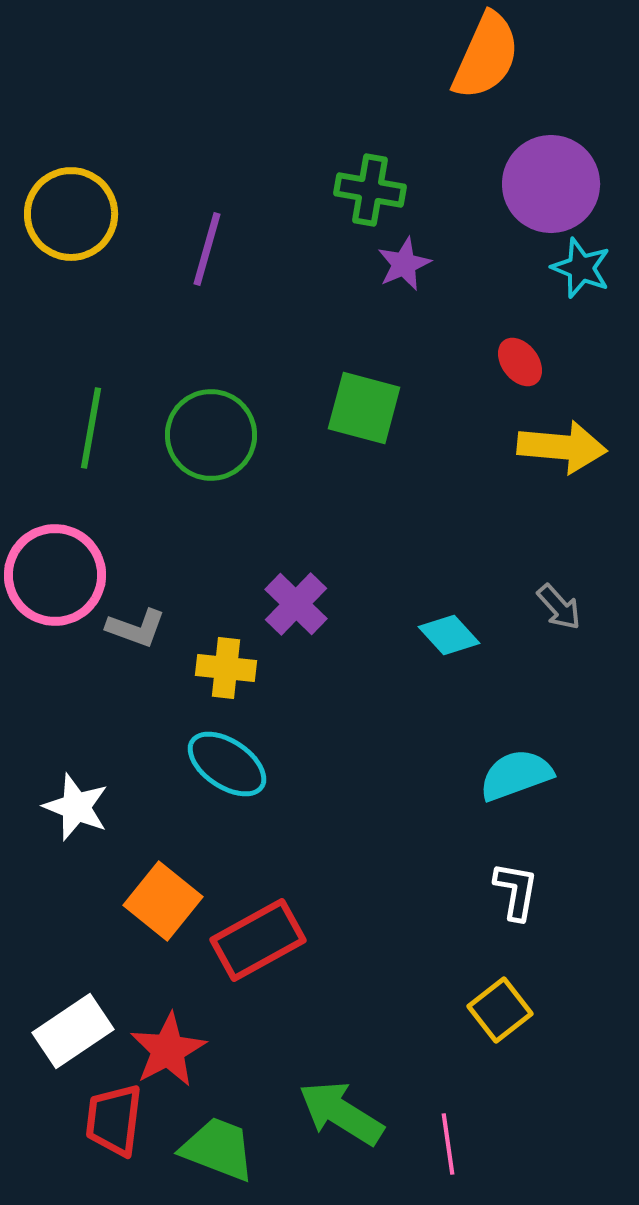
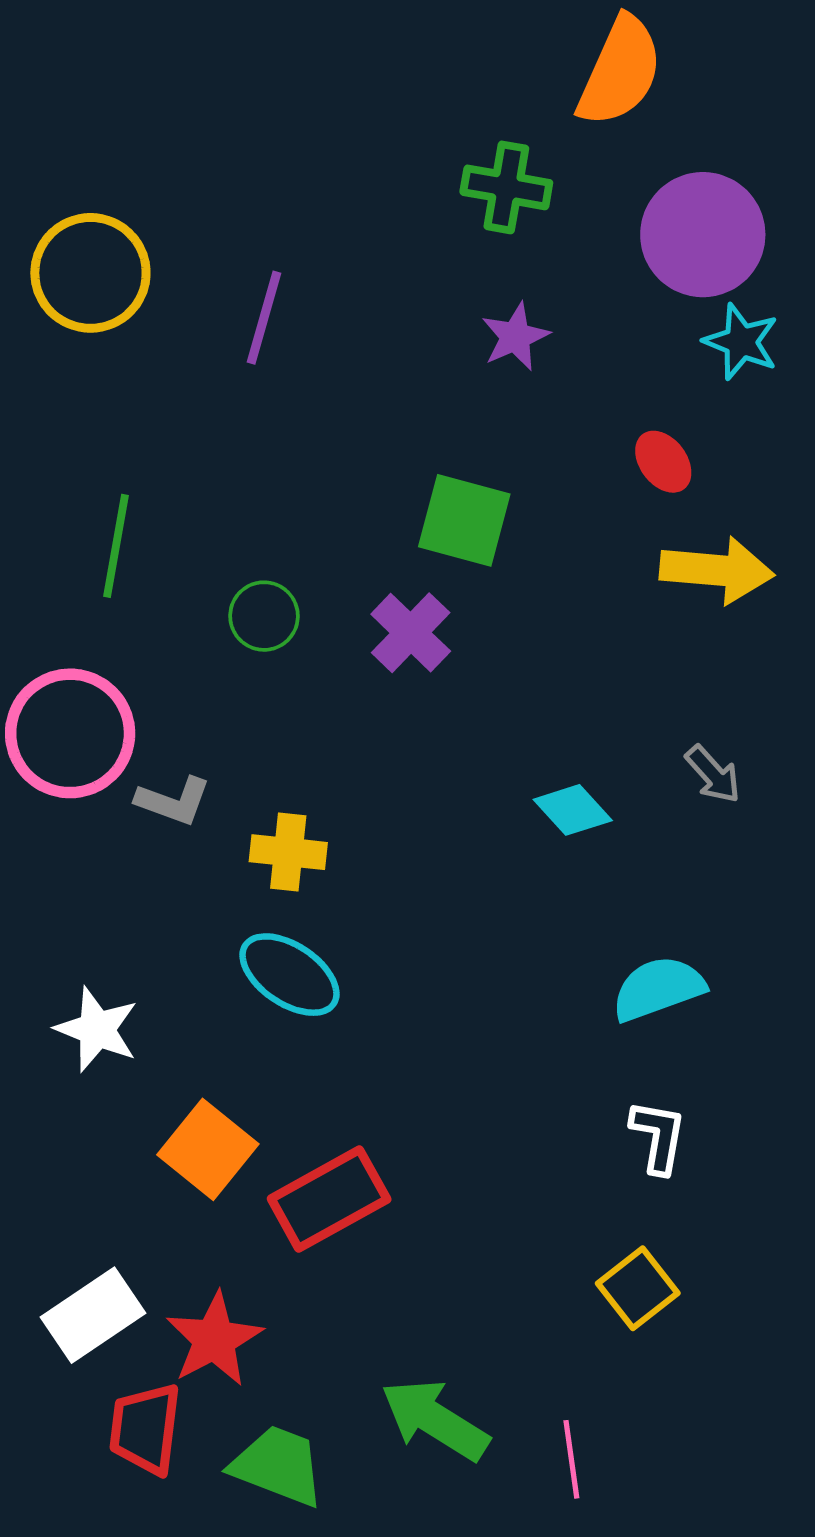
green cross: (370, 190) -> (506, 187), moved
green circle: (211, 435) -> (264, 616), moved, size x0.6
purple cross: (296, 604) -> (411, 633), moved

